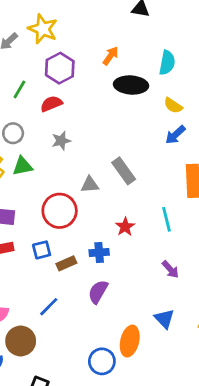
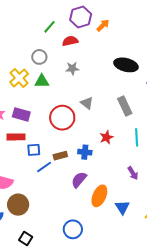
orange arrow: (111, 56) -> (103, 25), moved
black ellipse: (131, 85) -> (126, 65), moved
gray rectangle: (124, 171) -> (125, 106), moved
gray triangle: (90, 185) -> (87, 103), turned 32
blue square: (42, 250) -> (34, 150), moved
blue line: (49, 307) -> (44, 167), moved
orange ellipse: (130, 341) -> (99, 196), moved

